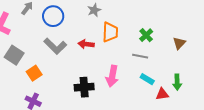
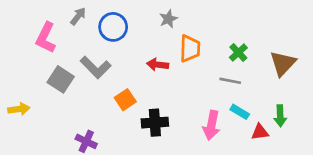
brown triangle: (179, 43) -> (283, 63), size x1.5
gray L-shape: (55, 46) -> (96, 67), moved
orange square: (34, 73) -> (125, 100), moved
pink arrow: (112, 76) -> (211, 125), moved

